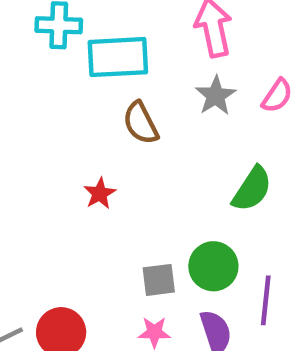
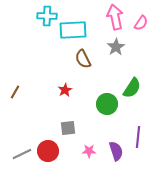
pink semicircle: (277, 96) -> (141, 23), moved
green circle: (213, 266) -> (107, 104), moved
gray square: (159, 280) -> (68, 128), moved

